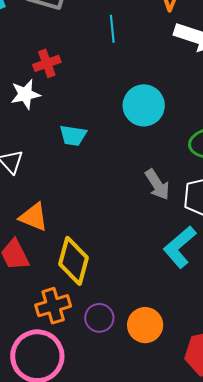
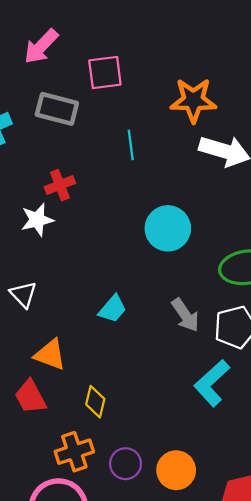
cyan trapezoid: (73, 135) -> (113, 309), moved, turned -56
yellow diamond: (73, 261) -> (95, 402), size x0.6

